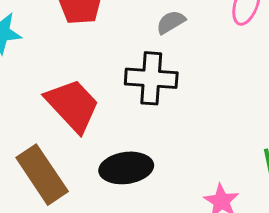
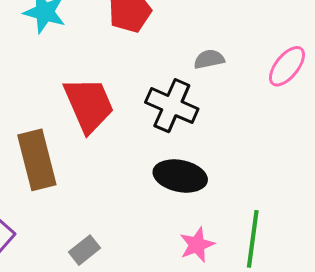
black ellipse: (126, 168) -> (180, 176), moved

